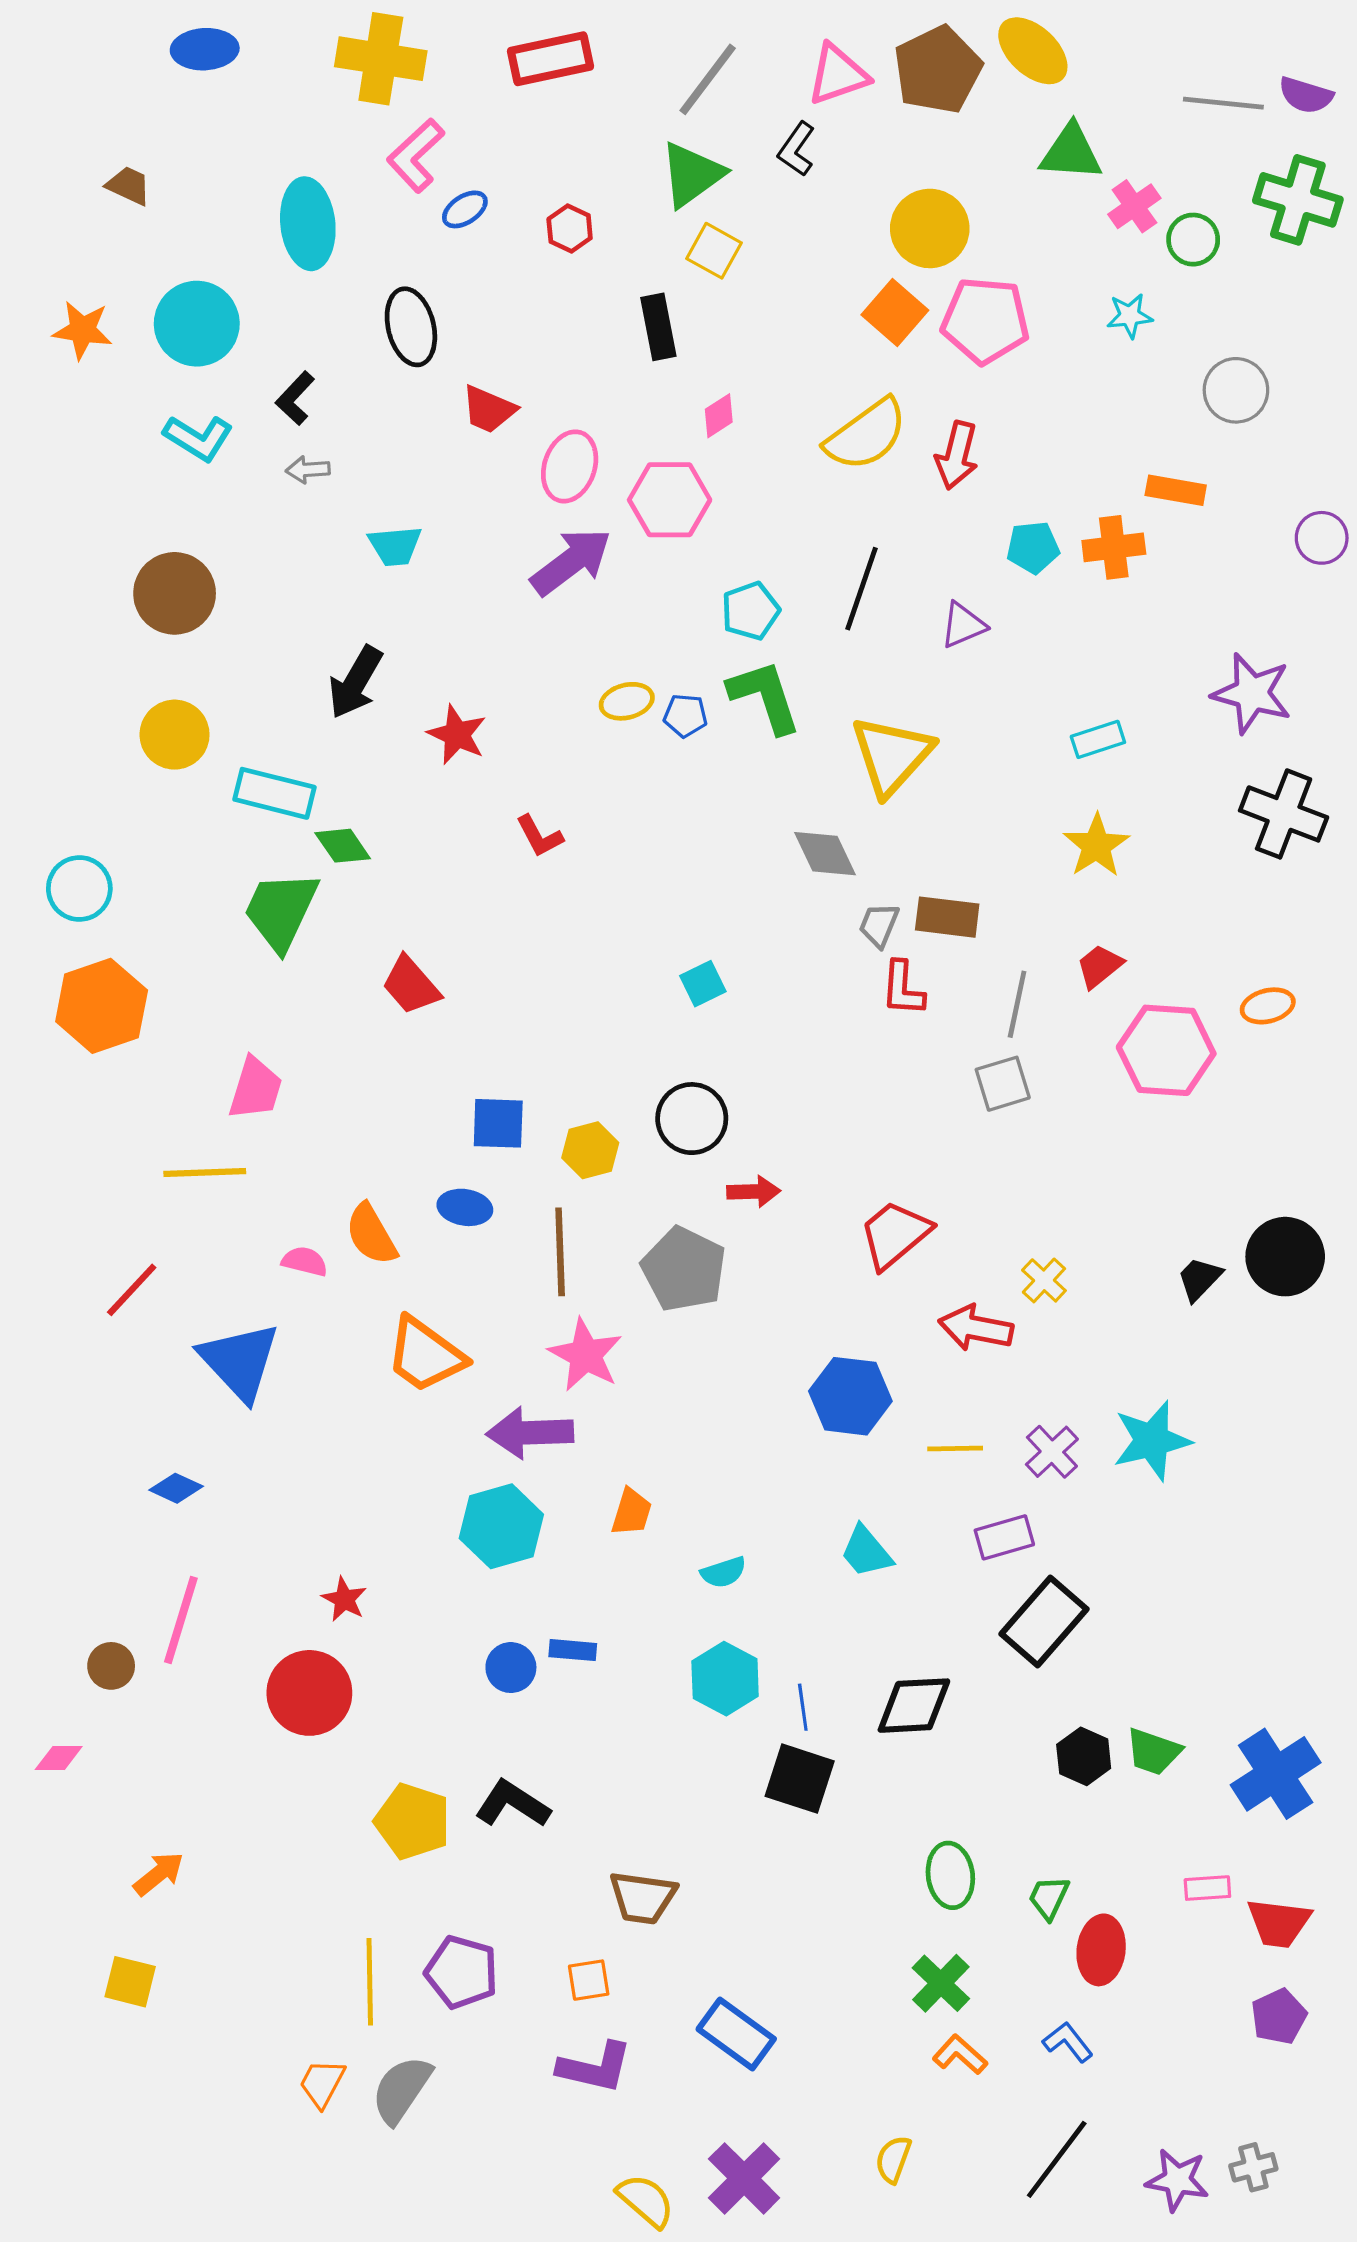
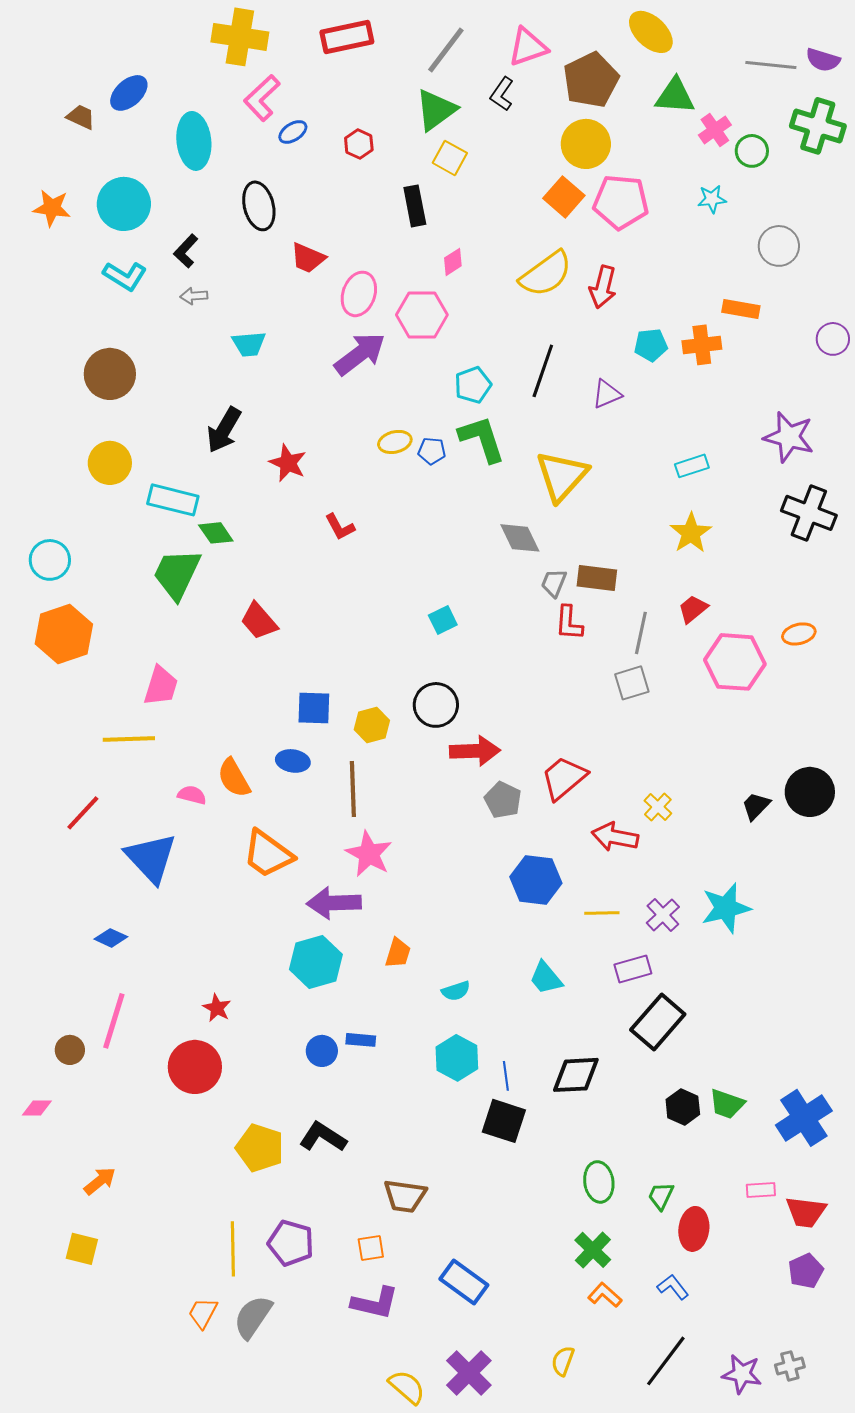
blue ellipse: (205, 49) -> (129, 93), moved, turned -39
brown pentagon: (938, 70) -> (591, 80), moved
red arrow: (754, 1192) -> (475, 751), size x1.5
gray pentagon: (684, 1269) -> (503, 800), moved, size x0.7

